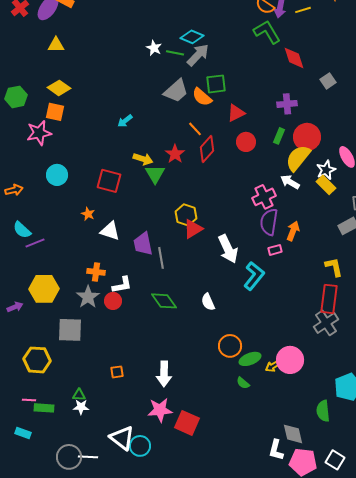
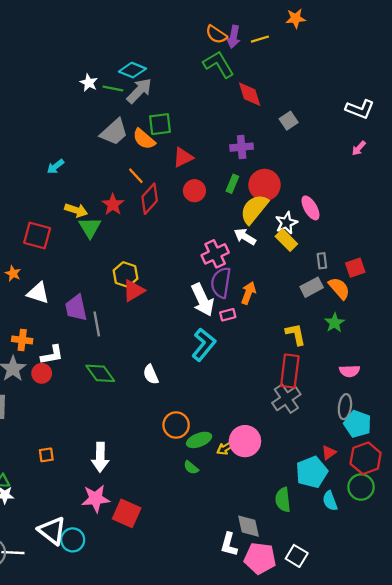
white arrow: (228, 249) -> (202, 300), moved

